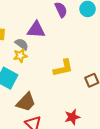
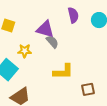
gray semicircle: (22, 44) -> (52, 42), moved

